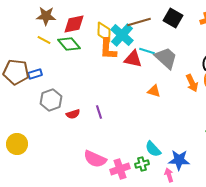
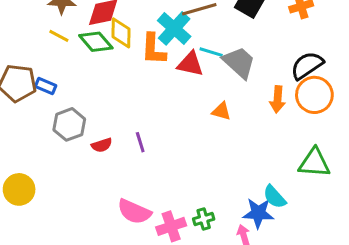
yellow diamond: (104, 32) -> (121, 33), moved
blue rectangle: (35, 74) -> (46, 86), turned 40
orange arrow: (192, 83) -> (277, 99), turned 30
cyan semicircle: (153, 149) -> (275, 197), moved

